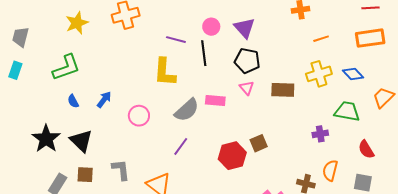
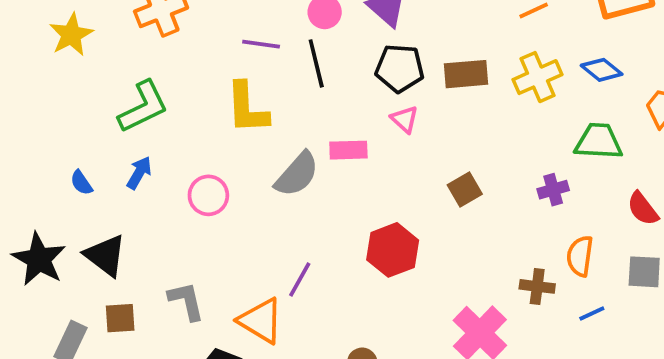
green L-shape: (66, 68) -> (143, 107), moved
brown rectangle: (283, 90) -> (466, 74), moved
brown square: (259, 143) -> (465, 189), moved
purple line: (181, 146) -> (300, 279), moved

